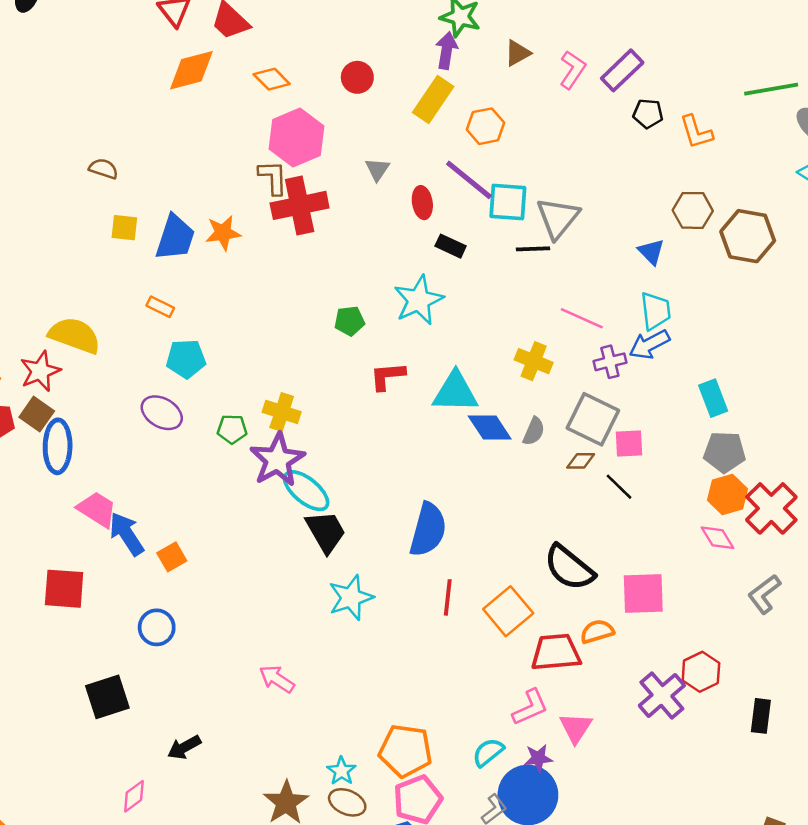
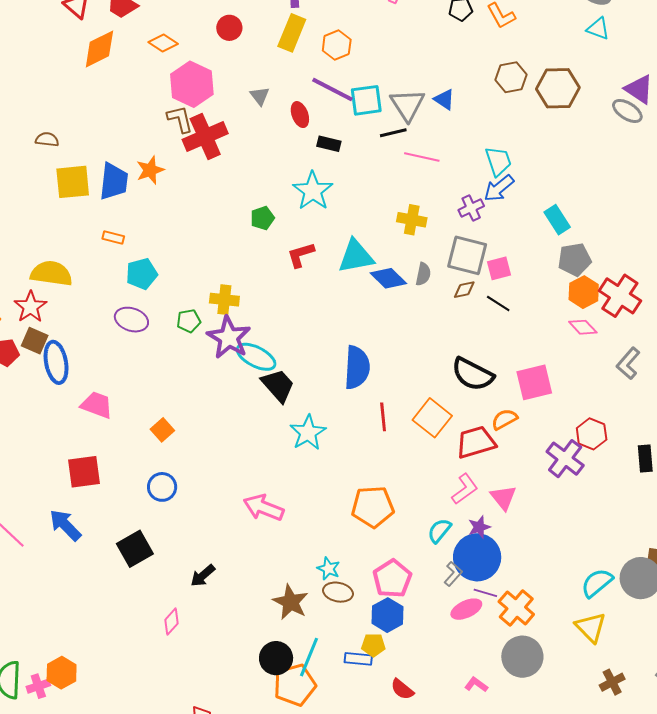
yellow square: (124, 228) -> (73, 182), size x1.6
blue triangle: (651, 252) -> (444, 99), moved
pink line: (582, 318) -> (422, 157), moved
blue arrow: (127, 534) -> (65, 525), moved
pink arrow: (277, 679) -> (264, 508), size x1.4
orange pentagon: (406, 751) -> (373, 507), moved

